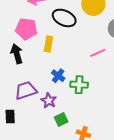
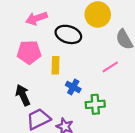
black arrow: (17, 54) -> (23, 95), moved
blue cross: (58, 76) -> (73, 87), moved

